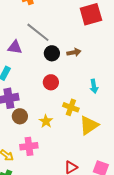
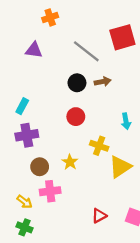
gray line: (38, 32) -> (86, 51), moved
purple triangle: (15, 47) -> (34, 50), moved
brown circle: (20, 116) -> (40, 167), moved

